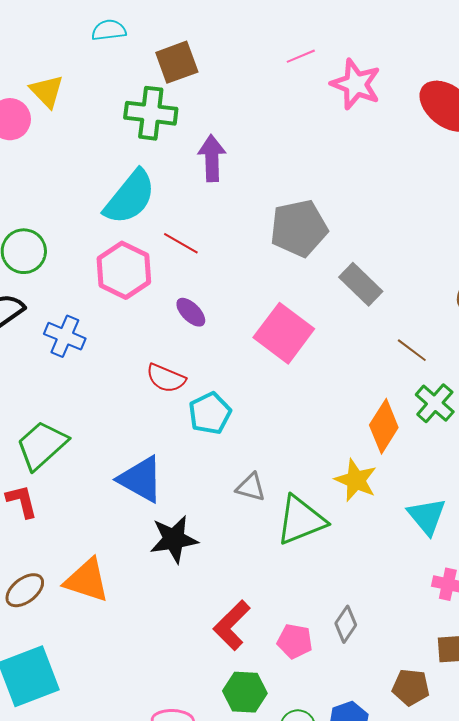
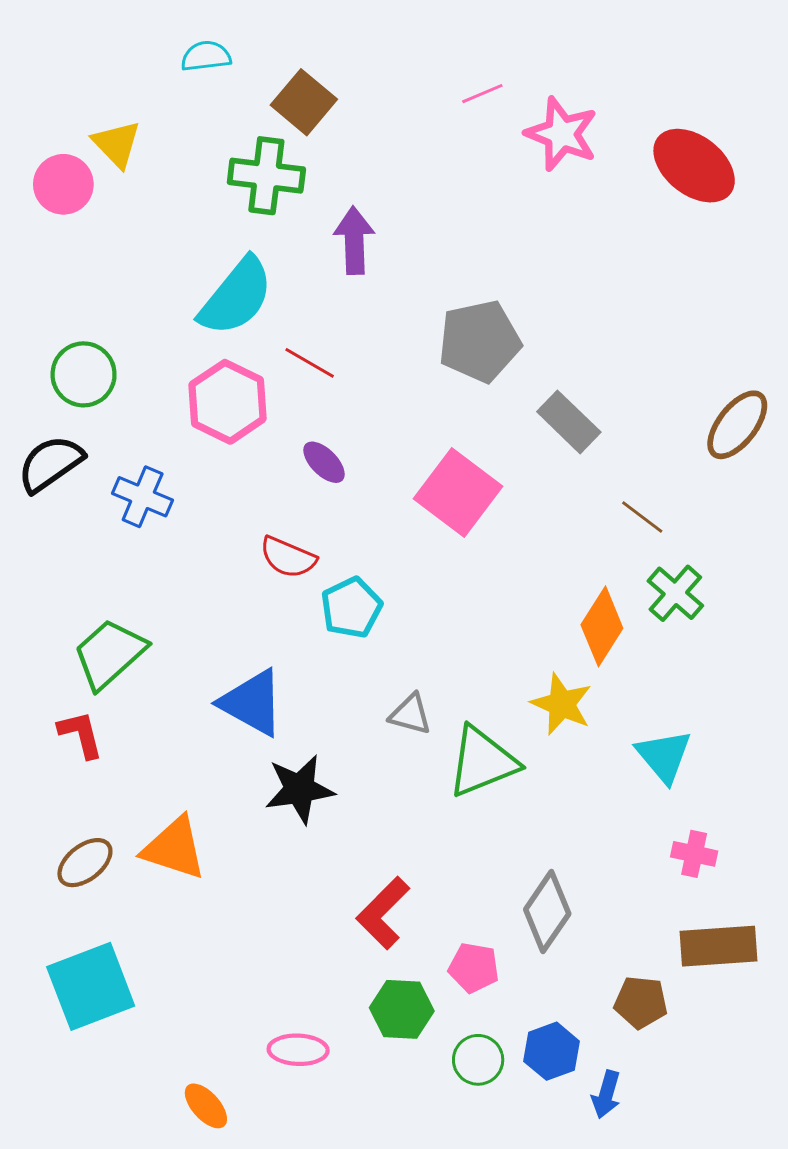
brown square: (177, 62) -> (304, 102), turned -30
gray diamond: (346, 624) -> (547, 912), size x1.5
pink pentagon: (295, 641) -> (474, 968), moved

